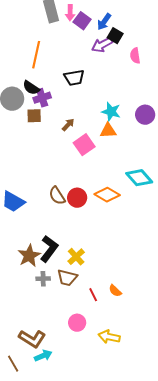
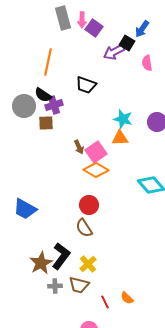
blue arrow: (104, 22) -> (142, 29), moved
black trapezoid: (74, 78) -> (86, 85), turned 30
brown arrow: (68, 125) -> (79, 147), moved, turned 112
orange diamond: (107, 195) -> (96, 170), moved
brown semicircle: (57, 196) -> (84, 228), moved

